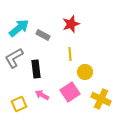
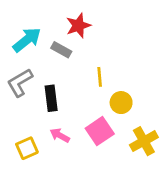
red star: (71, 24) -> (78, 26), moved
yellow cross: (101, 99) -> (144, 141), turned 36

